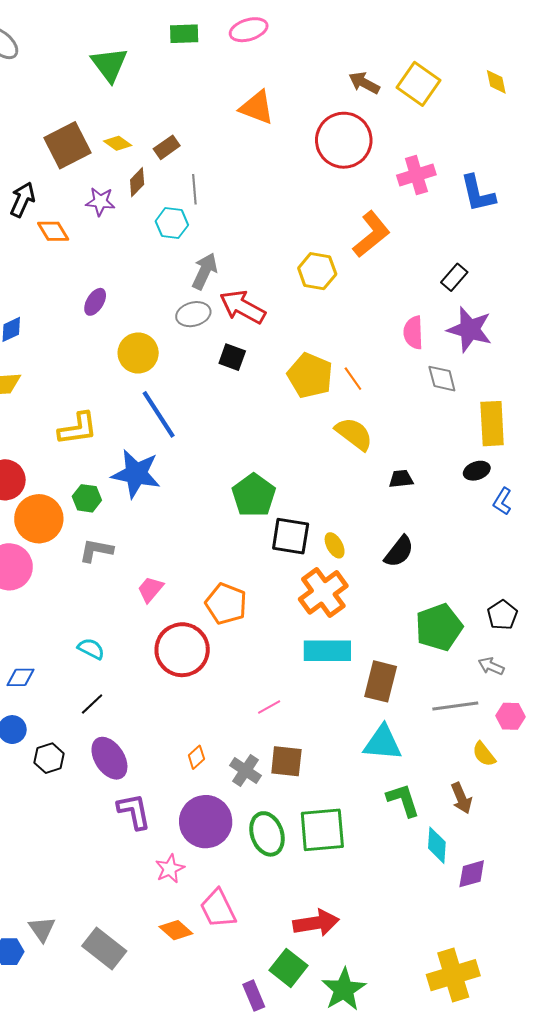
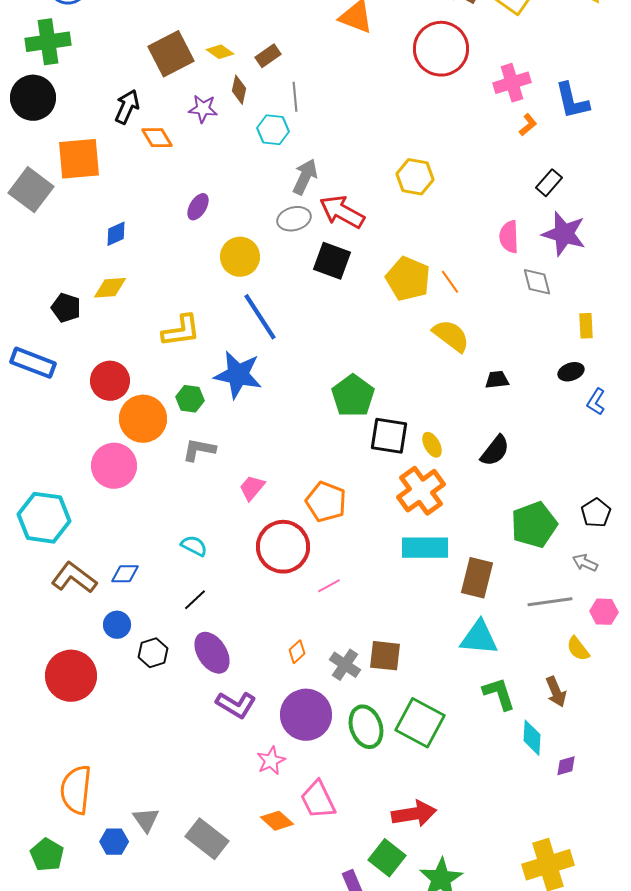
brown diamond: (137, 182) -> (239, 90), turned -32
orange L-shape: (371, 234) -> (528, 125), moved, size x0.5
black square: (232, 357) -> (332, 261), size x1.4
yellow rectangle: (492, 424) -> (586, 326), size x0.6
pink line: (269, 707) -> (329, 586), moved
purple L-shape: (134, 811) -> (236, 705), turned 132
green square: (322, 830) -> (420, 723), turned 33
purple diamond: (472, 874) -> (566, 766), size x0.7

